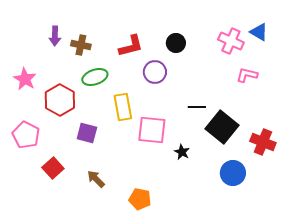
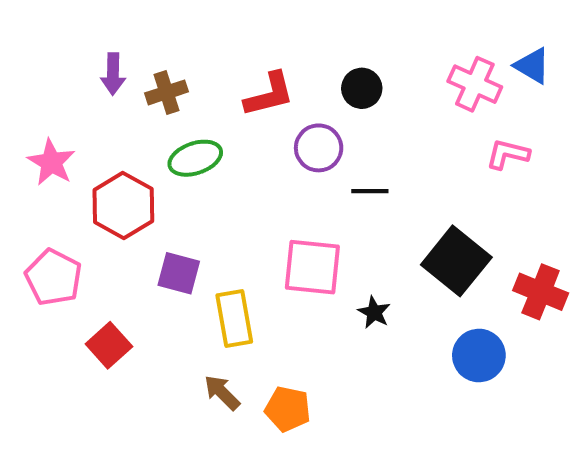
brown cross: (81, 45) -> (166, 92), turned -30
yellow rectangle: (123, 107) -> (234, 318), moved
black line: (197, 107) -> (370, 191), moved
brown arrow: (96, 179) -> (222, 392), moved

